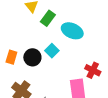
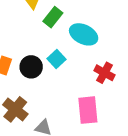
red cross: (93, 70) -> (104, 73), moved

